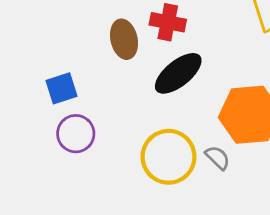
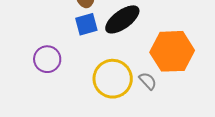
blue square: (61, 88) -> (86, 24), moved

